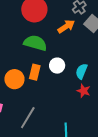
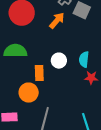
green semicircle: (35, 43) -> (15, 51), moved
orange circle: (14, 79) -> (29, 93), moved

